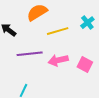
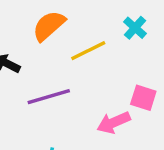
pink arrow: (58, 60) -> (114, 122), moved

